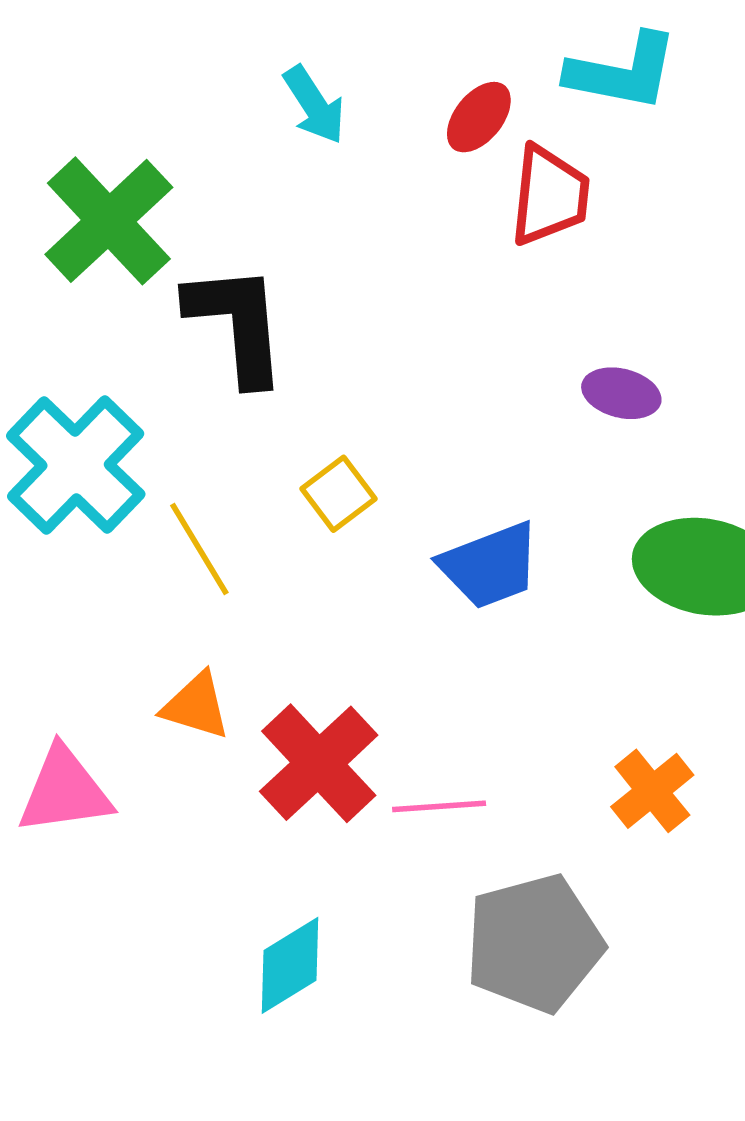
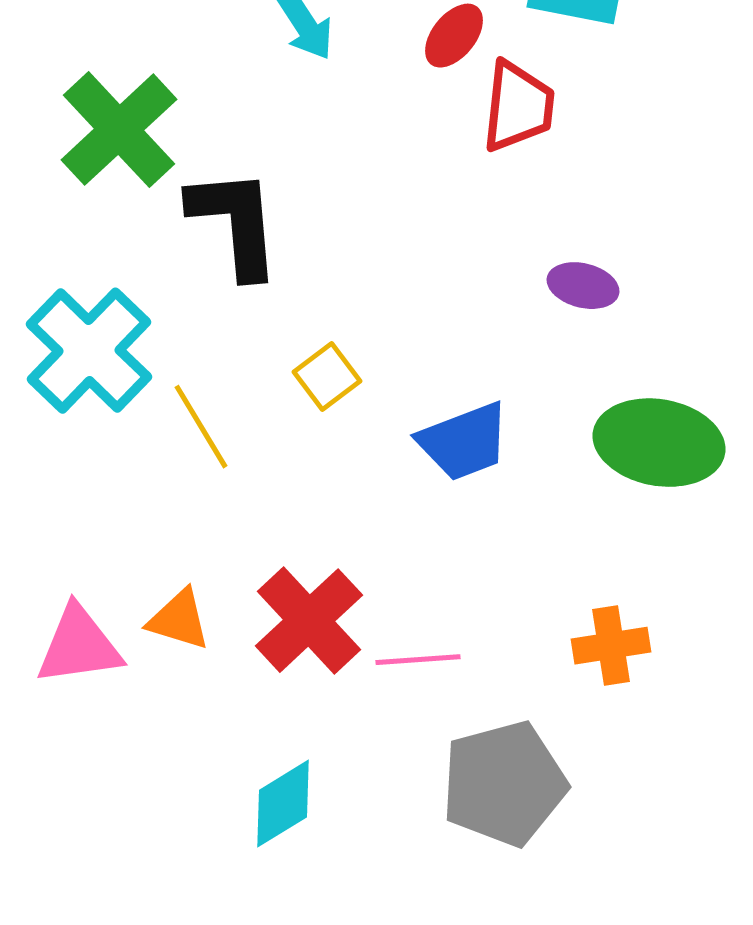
orange triangle: (196, 706) -> (179, 620), moved
orange cross: (652, 791) -> (611, 646), turned 30

